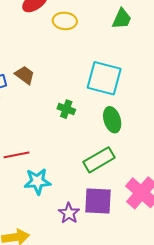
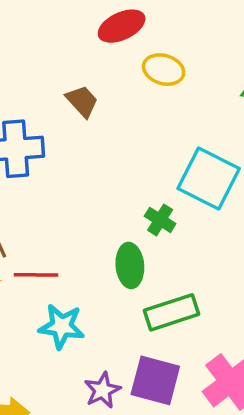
brown trapezoid: (25, 75) -> (82, 101), moved
green cross: (66, 109) -> (160, 220), moved
green ellipse: (112, 120) -> (130, 265), moved

